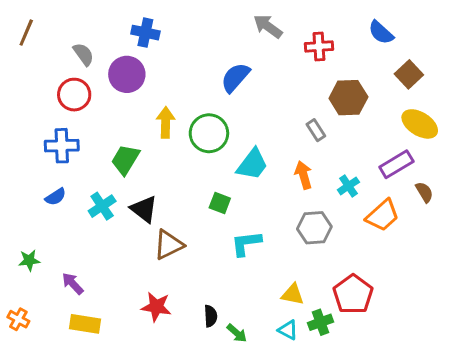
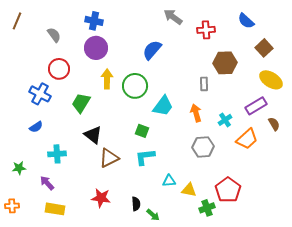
purple circle: (127, 74) -> (96, 48), moved
red circle: (74, 95) -> (59, 69), moved
gray rectangle: (316, 130) -> (204, 84), turned 32
blue cross: (62, 146) -> (40, 94), turned 30
cyan cross: (102, 206) -> (57, 154), moved, turned 30
cyan L-shape: (246, 243) -> (145, 157), moved
orange cross: (18, 319) -> (12, 206), turned -32
cyan triangle: (288, 330) -> (169, 181), moved, turned -32

